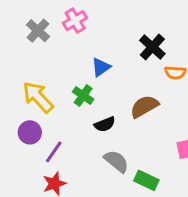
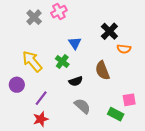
blue triangle: (101, 67) -> (75, 43), turned -32
brown semicircle: (144, 106) -> (102, 70), turned -84
purple circle: (30, 132) -> (17, 85), moved
green rectangle: (146, 180) -> (116, 114), moved

